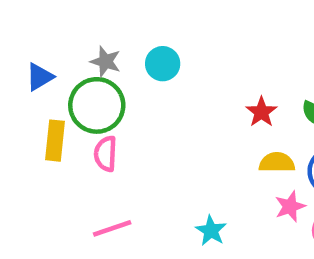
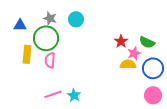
blue triangle: (40, 77) -> (20, 25), turned 32
pink star: (290, 206) -> (134, 53), moved
cyan star: (211, 231) -> (74, 95), moved

